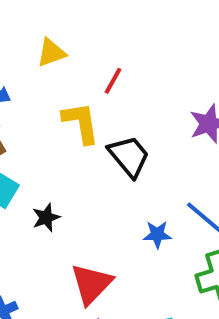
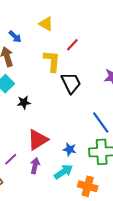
yellow triangle: (51, 53) -> (46, 24), turned 35
blue star: (157, 234) -> (70, 149), moved

